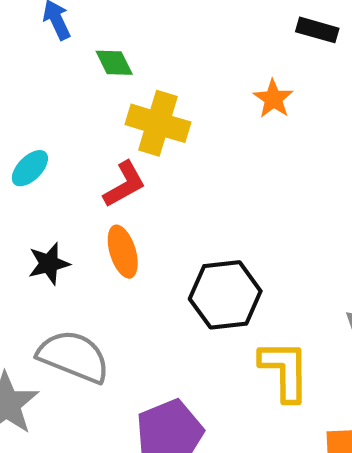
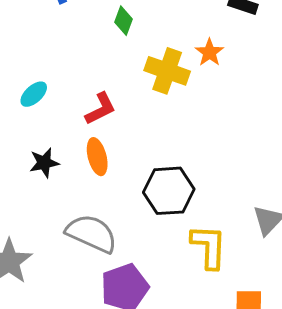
green diamond: (114, 63) -> (123, 21), moved, turned 44
yellow cross: (158, 123) -> (167, 71), moved
gray semicircle: (74, 356) -> (92, 233), moved

